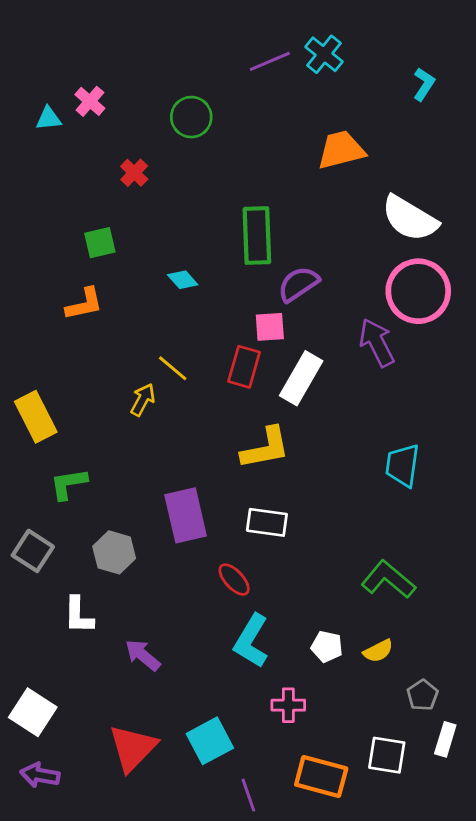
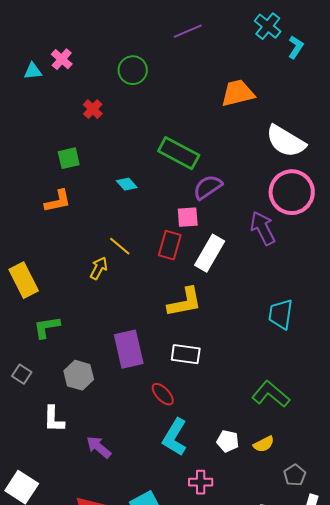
cyan cross: (324, 54) -> (268, 26), moved
green rectangle: (257, 236) -> (179, 153), turned -60
gray square: (33, 551) -> (22, 374), size x0.7

